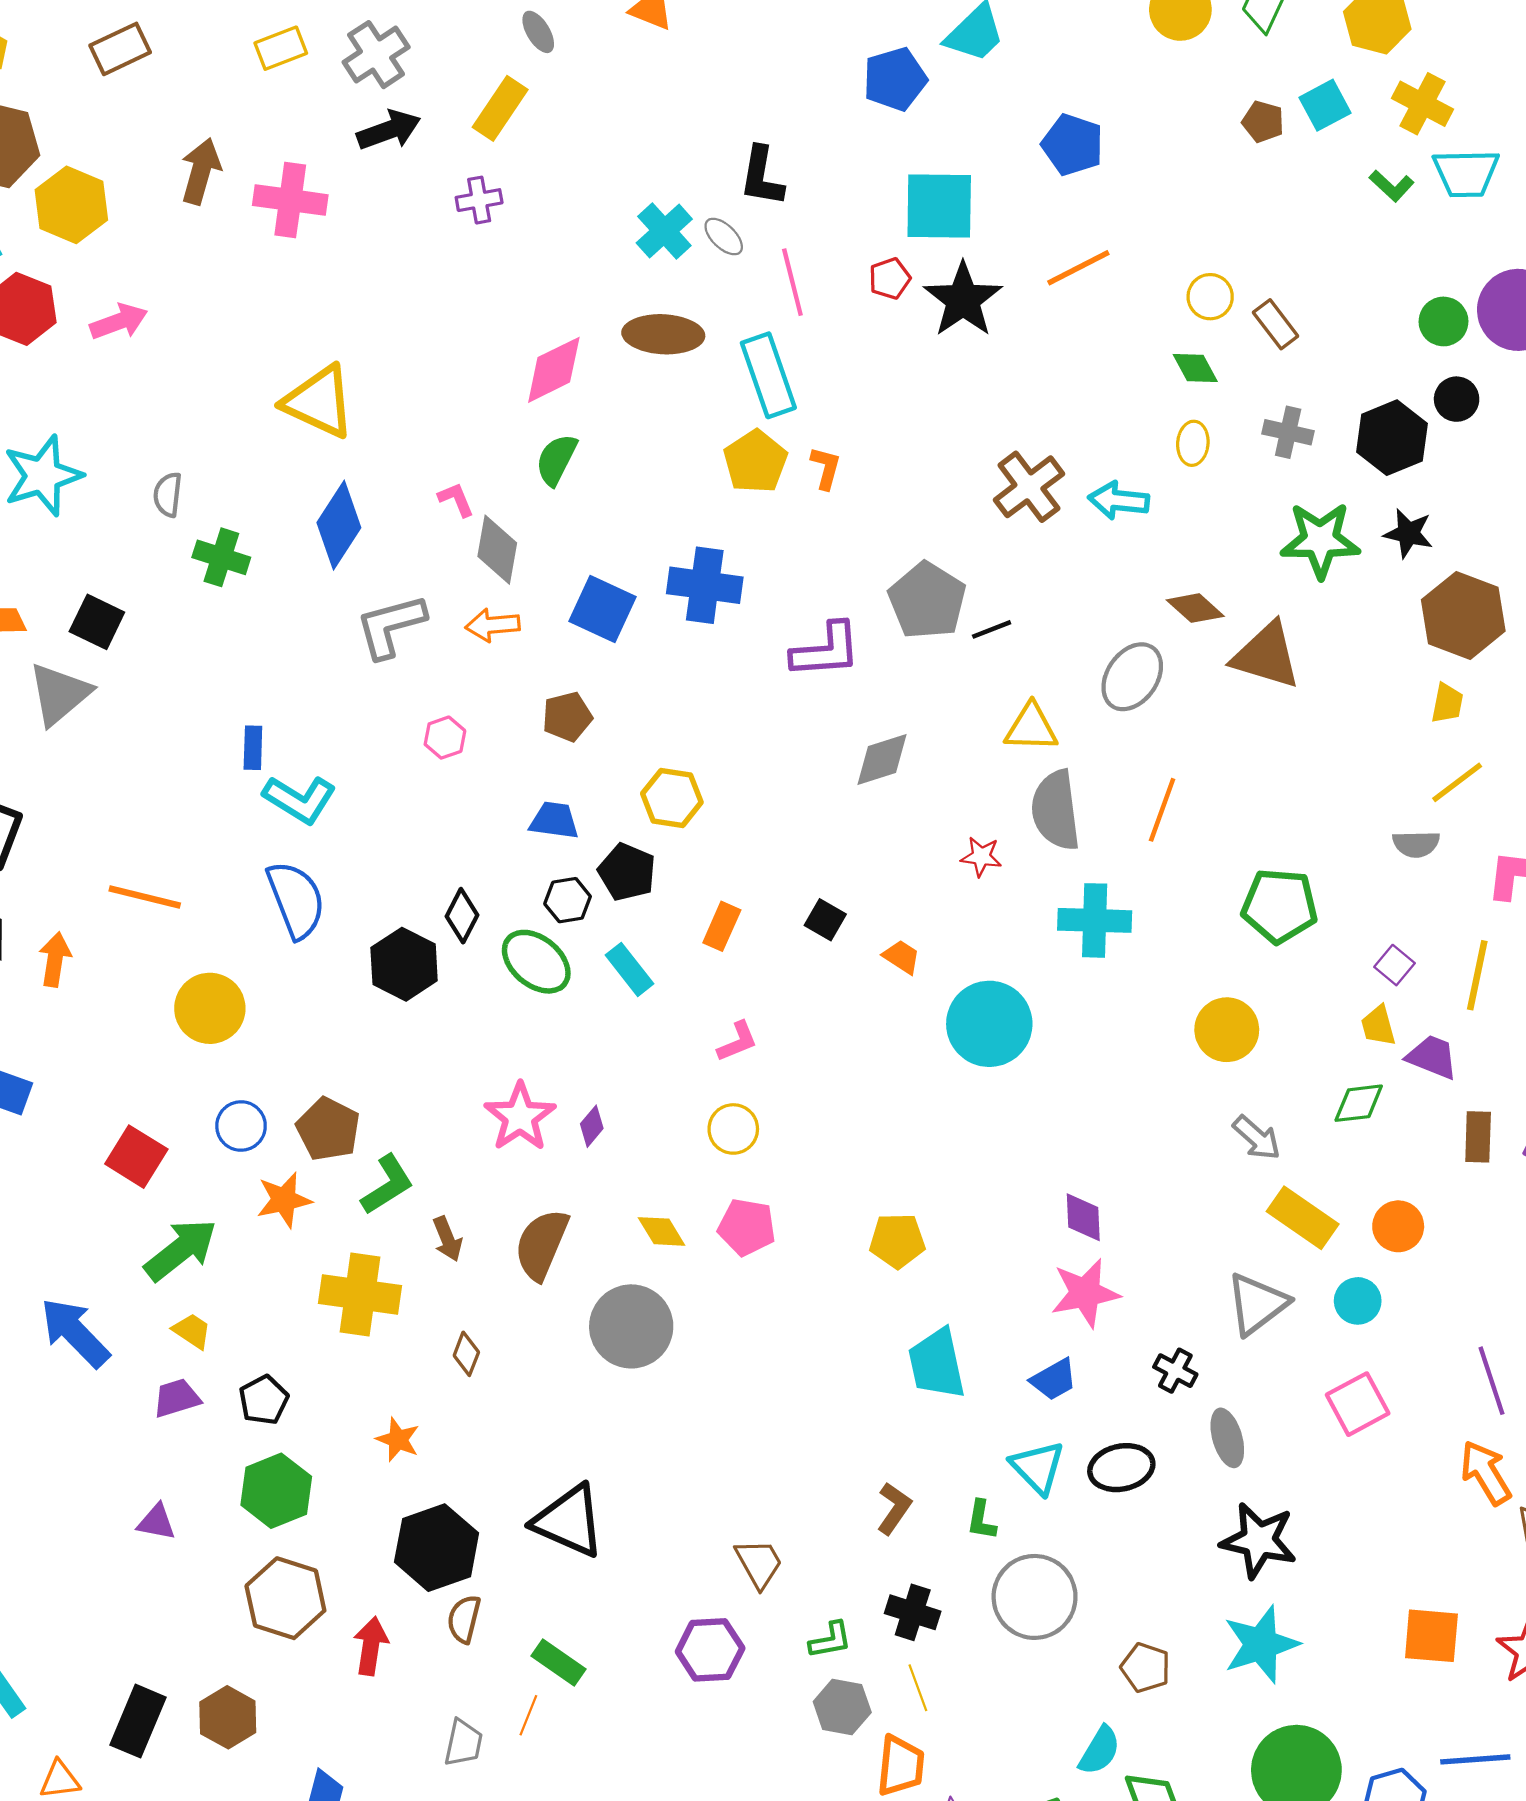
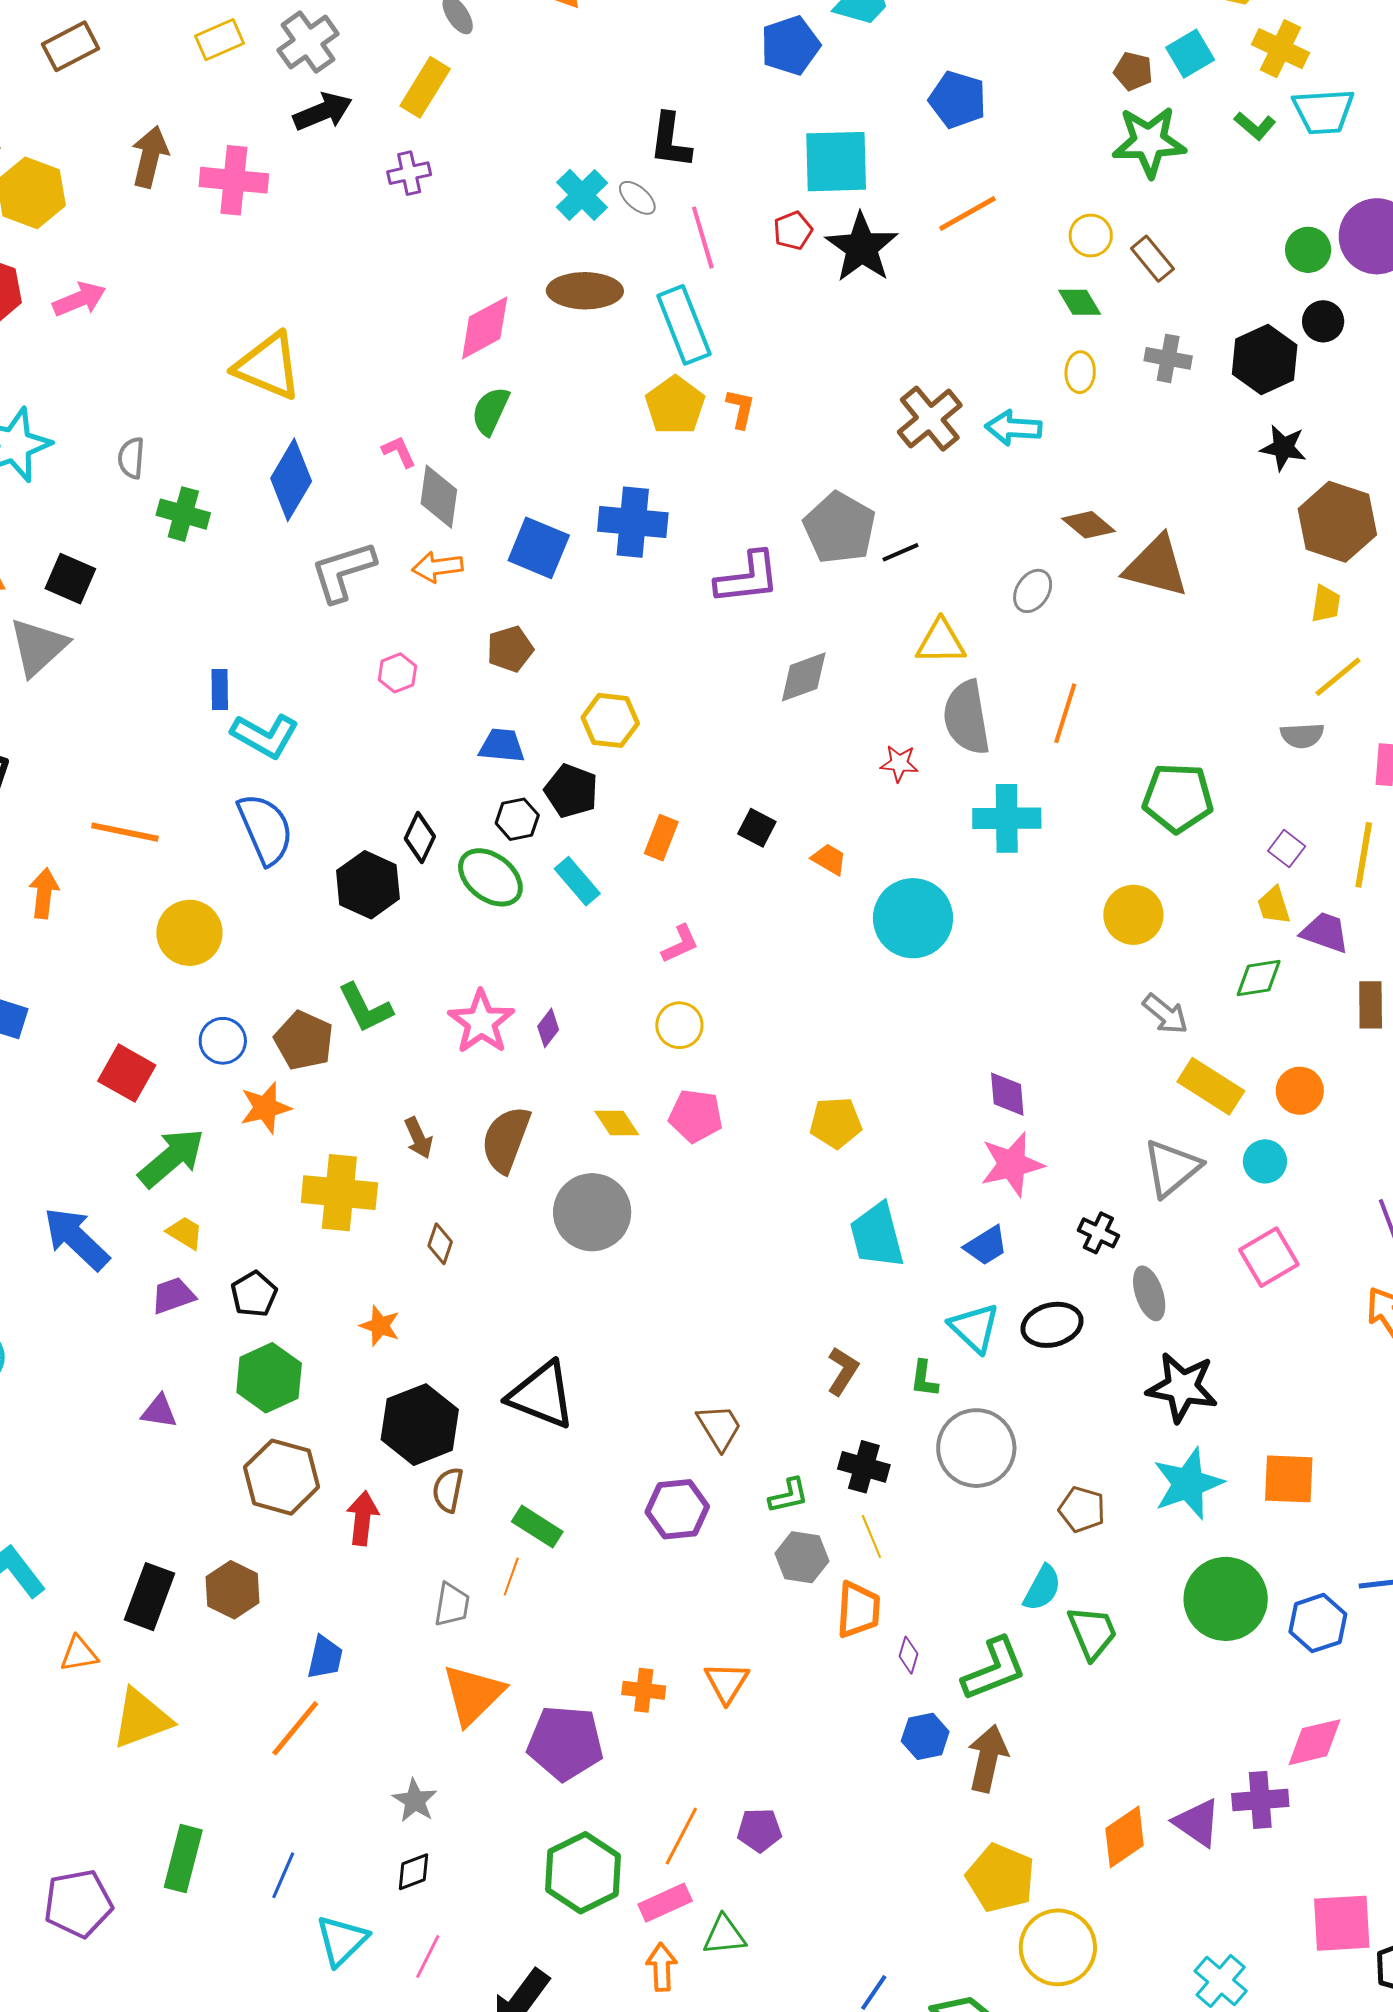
green star: (1320, 540) -> (1149, 142), moved
gray ellipse: (1132, 677) -> (1033, 591), size x0.7
green L-shape: (387, 1185) -> (365, 1008), moved, turned 98
orange square: (1431, 1636) -> (1289, 1479), moved

